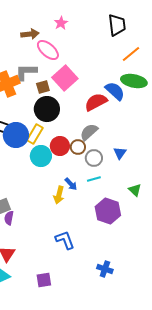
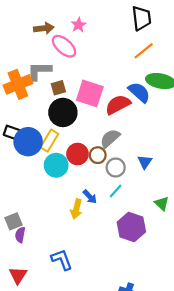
pink star: (61, 23) -> (79, 25), moved
orange line: (131, 54) -> (144, 51), moved
pink square: (65, 78) -> (90, 93), moved, turned -30
cyan line: (94, 179) -> (116, 191), turned -32
blue L-shape: (65, 240) -> (62, 260), moved

